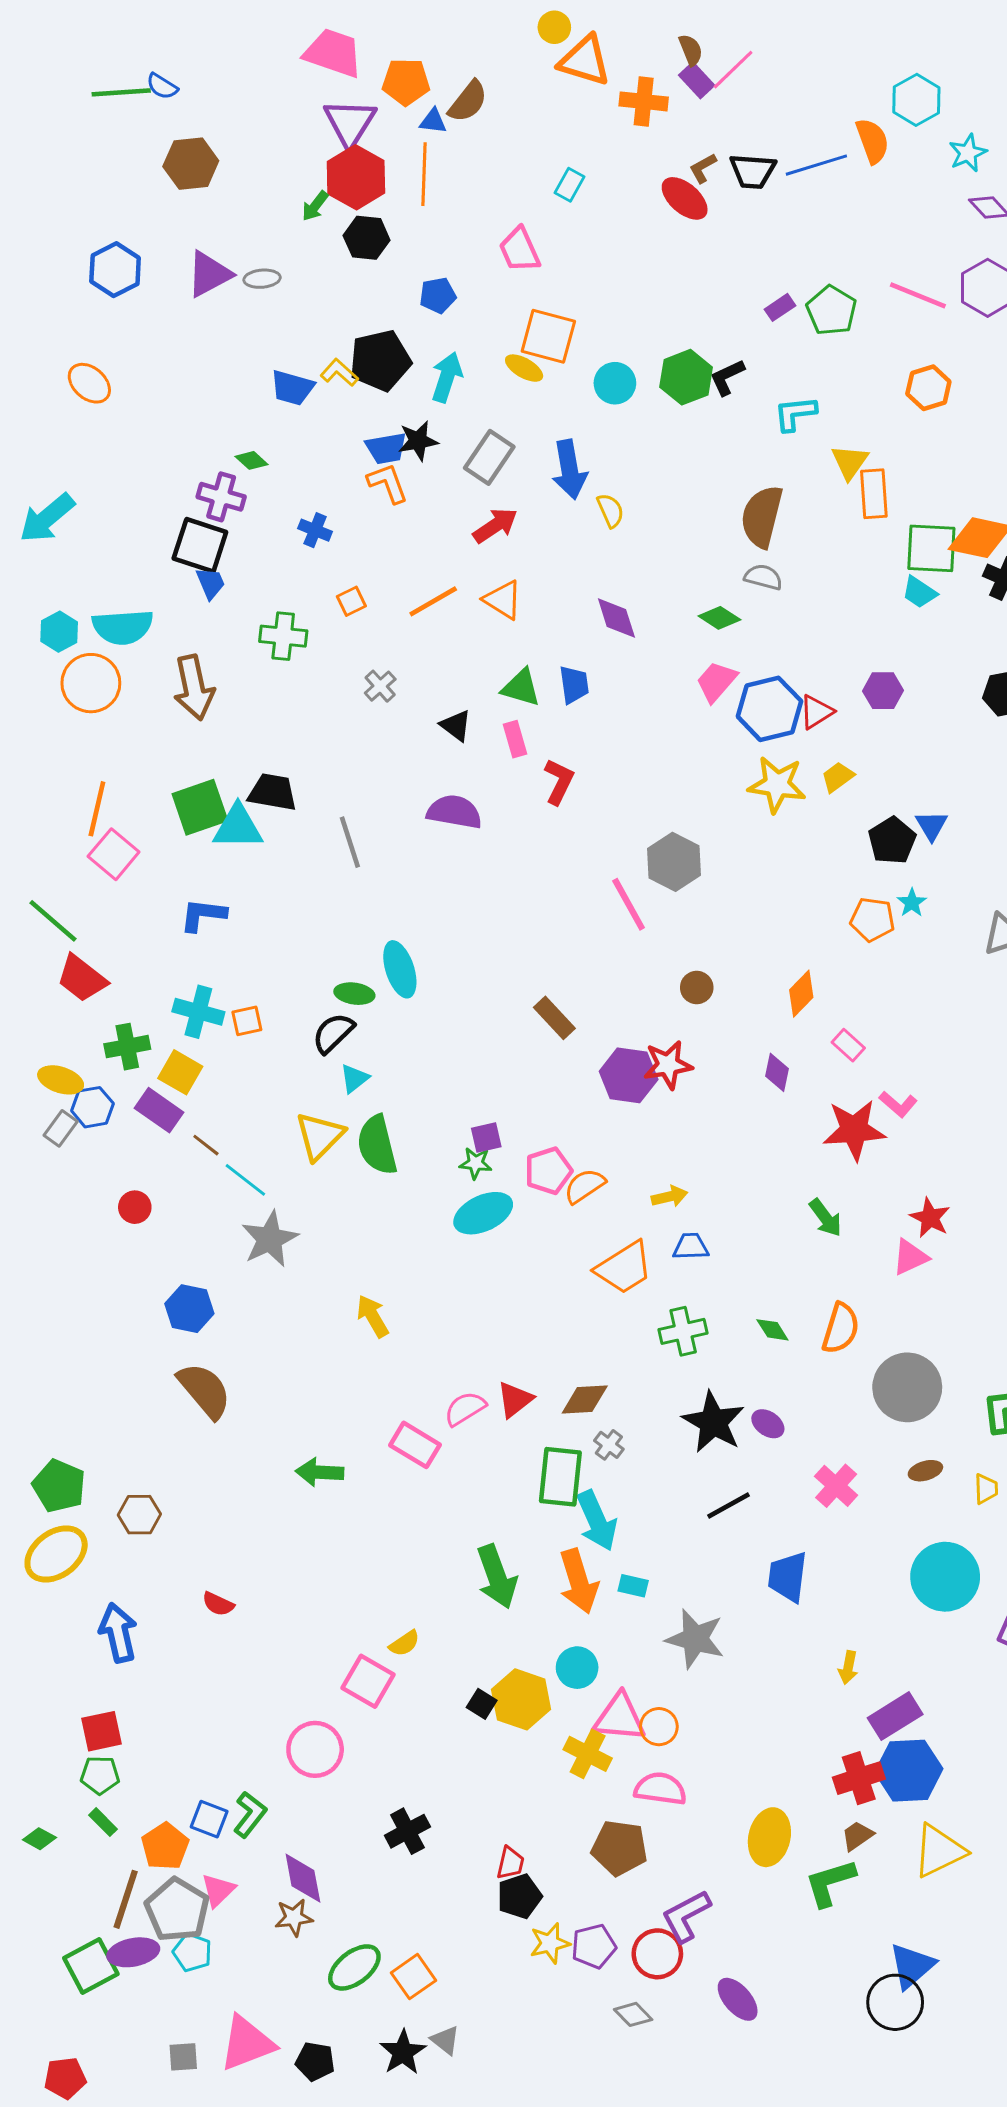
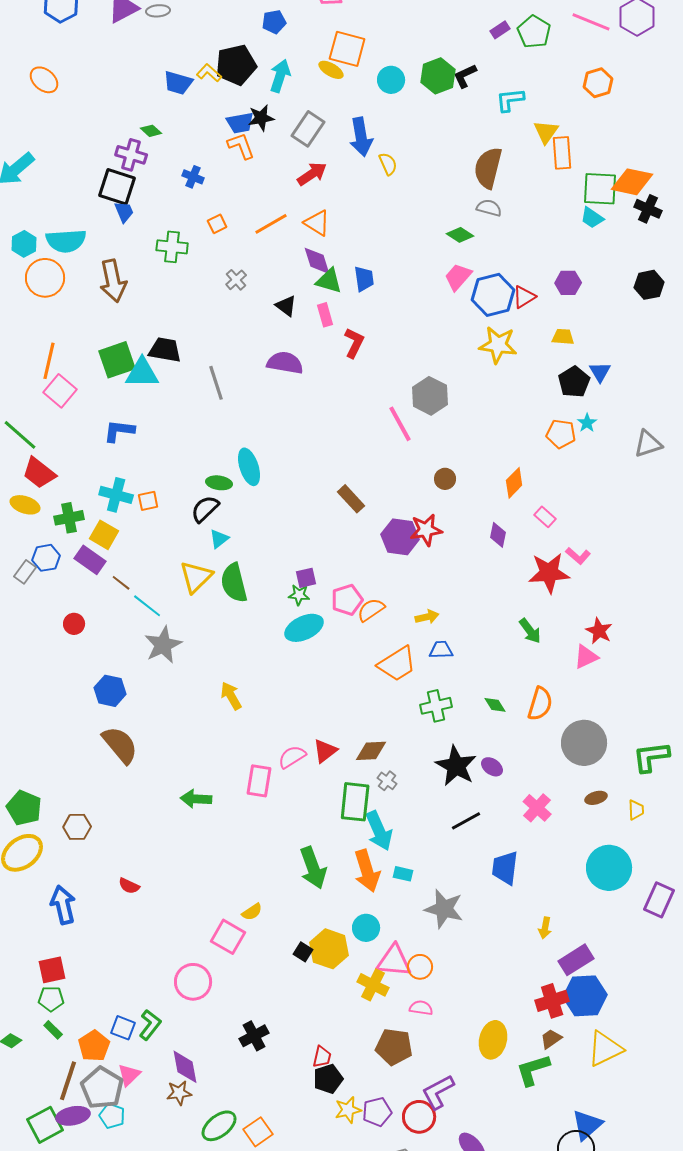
purple diamond: (616, 618) -> (317, 261), moved
yellow trapezoid: (838, 777) -> (563, 337), moved, turned 40
yellow ellipse: (61, 1080) -> (25, 505), moved
pink rectangle: (415, 1445) -> (259, 781), turned 68
pink semicircle: (660, 1789) -> (421, 1008), size x0.7

